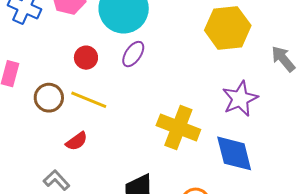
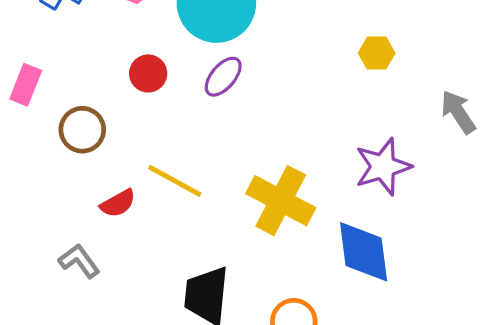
yellow hexagon: (228, 28) -> (377, 53), size x0.5
yellow line: (89, 100) -> (175, 181), moved

